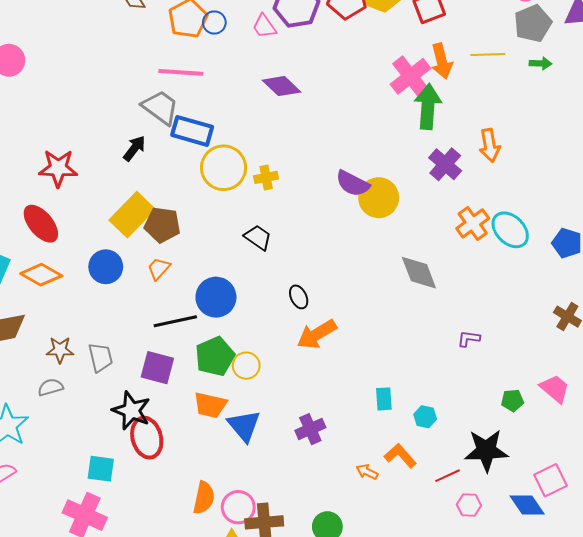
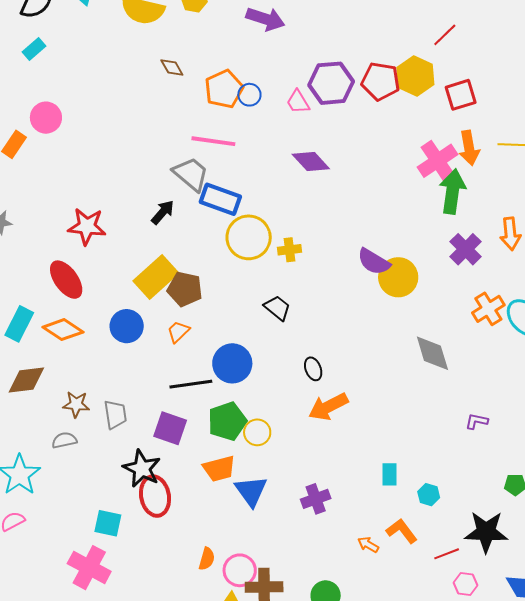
orange trapezoid: (210, 405) -> (219, 469), turned -32
orange semicircle: (204, 498) -> (207, 559), size x0.7

